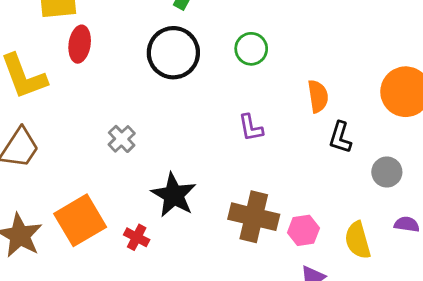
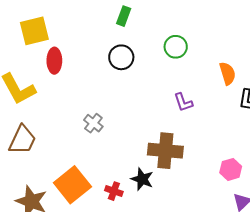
black circle: (173, 53) -> (121, 57), size x0.7
black star: (174, 195) -> (142, 179), moved, size x0.7
brown cross: (254, 217) -> (165, 151), moved

